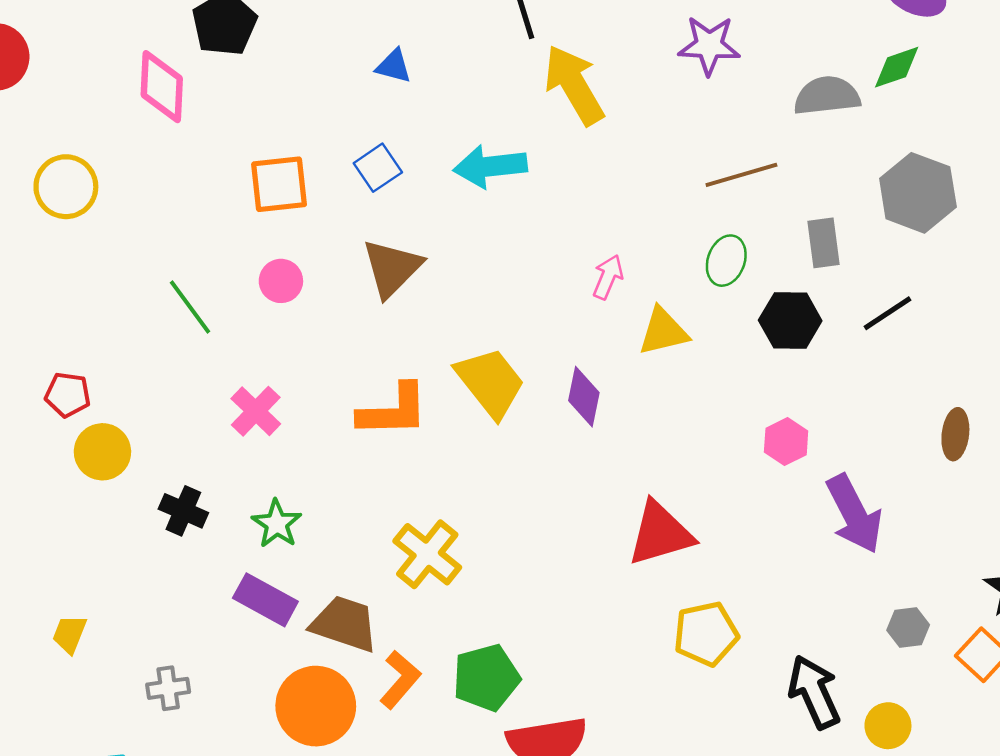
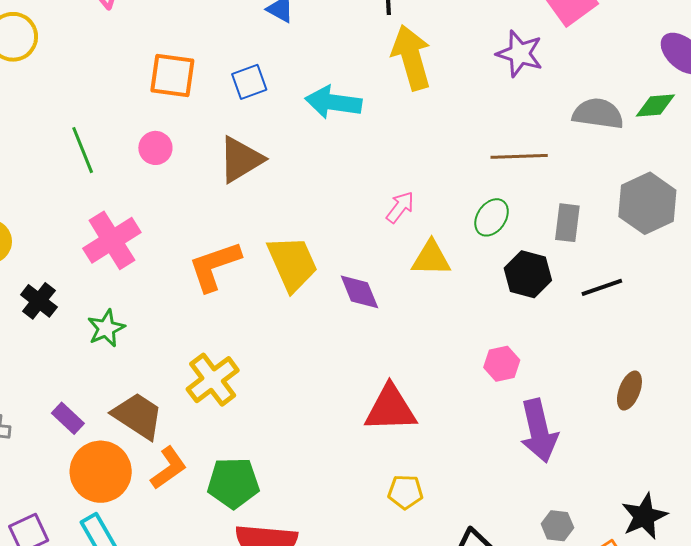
purple diamond: (584, 397) -> (359, 292), turned -48
pink cross: (256, 411) -> (112, 240), size x1.4
orange L-shape: (393, 411) -> (215, 266), turned 148
purple rectangle: (265, 600) -> (68, 418), moved, size x0.7
yellow pentagon: (706, 634) -> (405, 492), size x0.7

